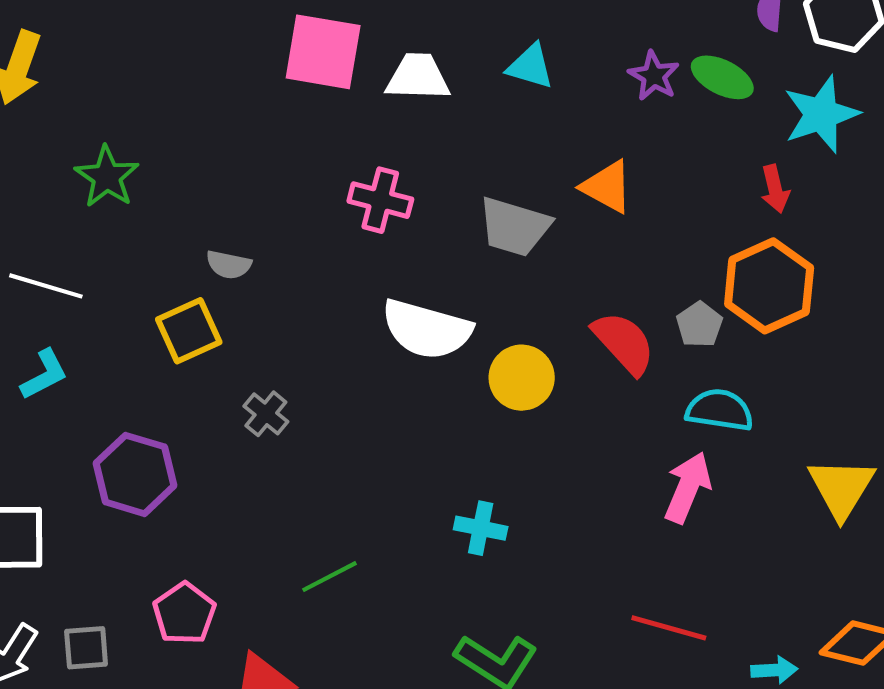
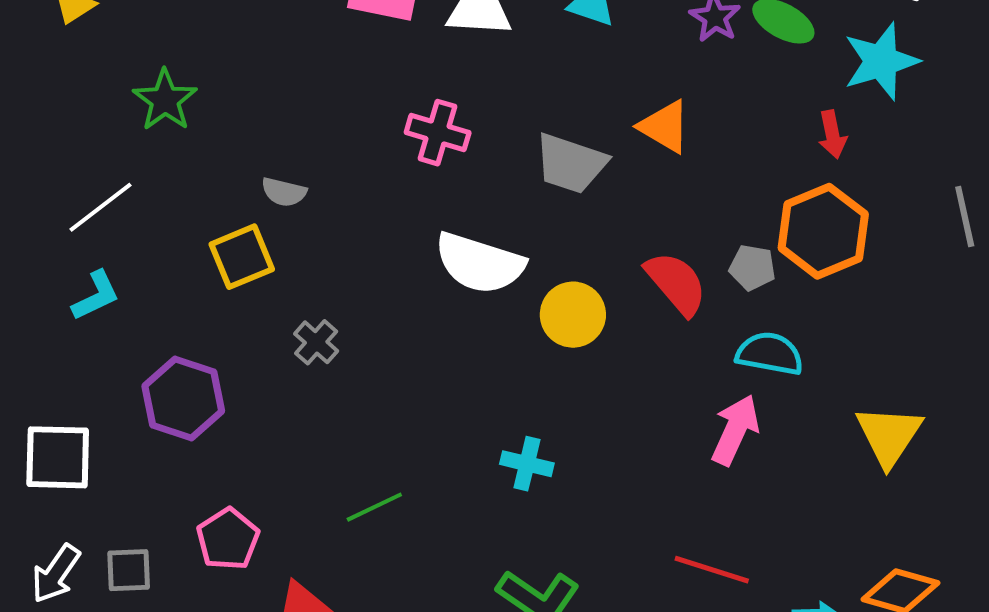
white line: (46, 286) -> (100, 207), turned -56
gray pentagon: (699, 325) -> (752, 268), turned -30

